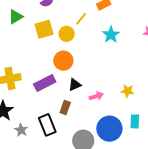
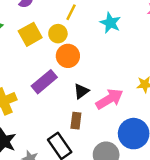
orange circle: (63, 61) -> (68, 56), moved
purple rectangle: (45, 83) -> (44, 82), moved
pink arrow: (96, 96) -> (110, 99), size x1.6

